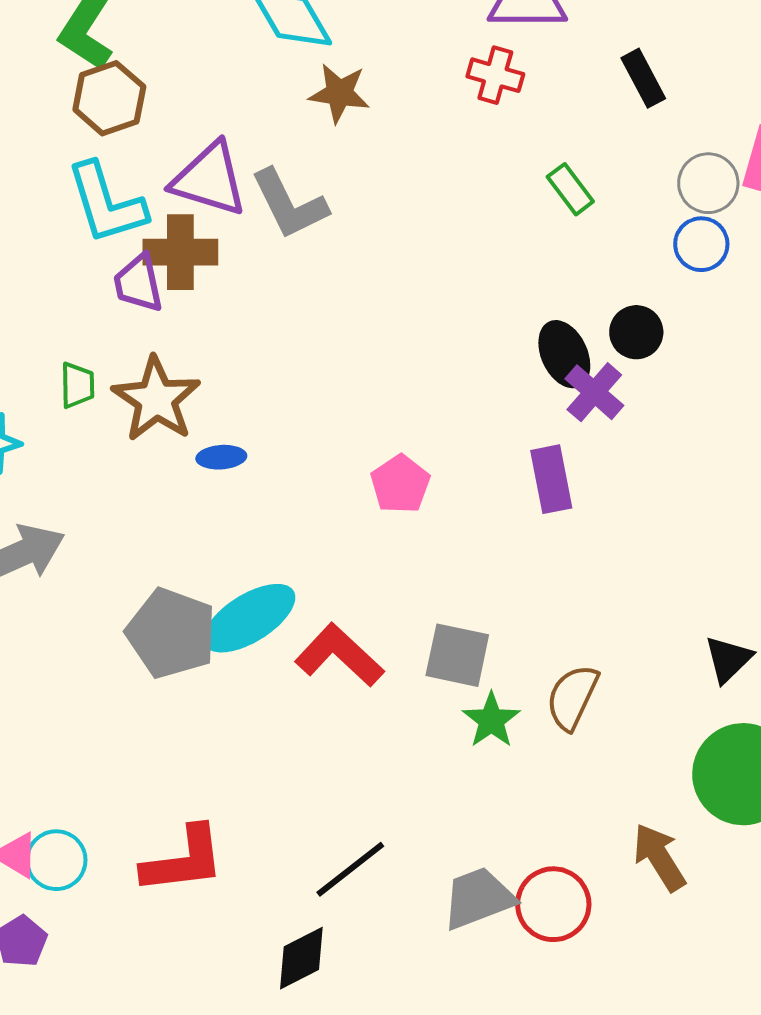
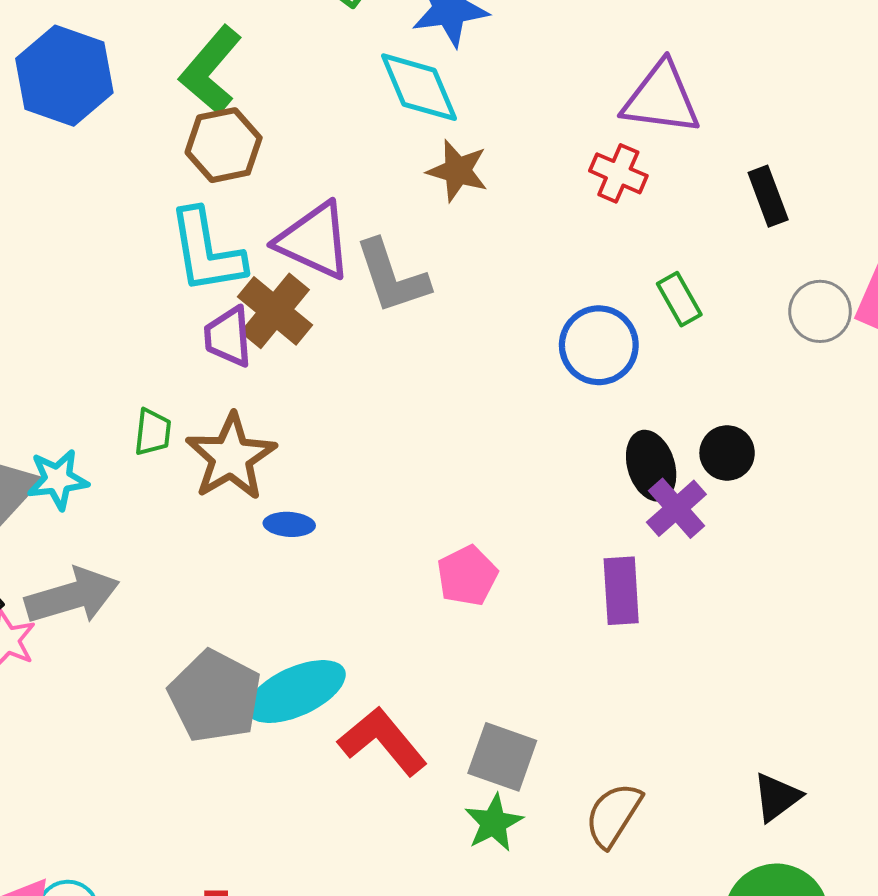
blue circle: (701, 244) -> (599, 345), moved, size x1.4
brown cross: (180, 252) -> (275, 311), turned 32
green star: (491, 720) -> (494, 823), moved

